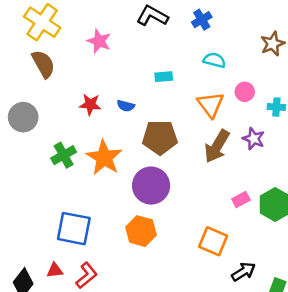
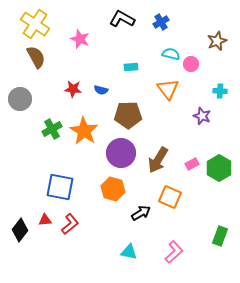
pink circle: (245, 92) -> (191, 64), moved
brown arrow: (217, 146) -> (158, 160), moved
black arrow: (243, 272) -> (141, 213), moved

